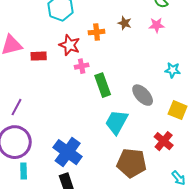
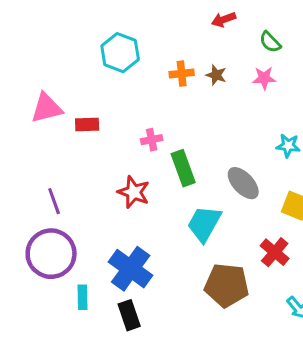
orange cross: (97, 32) -> (182, 74), moved
red star: (70, 45) -> (134, 192), moved
purple line: (17, 107) -> (54, 201), turned -48
cyan rectangle: (24, 171) -> (83, 297), moved

